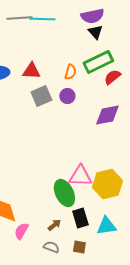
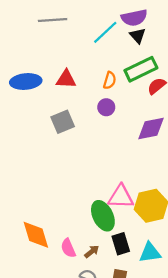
cyan line: (42, 19) -> (105, 32), moved, turned -45
gray square: (41, 96) -> (63, 122), moved
pink semicircle: (21, 231) -> (68, 248), moved, turned -54

